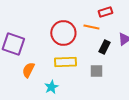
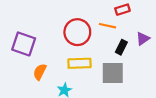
gray square: (96, 71) -> (113, 73), size x1.6

